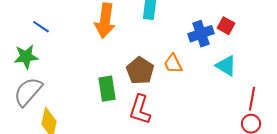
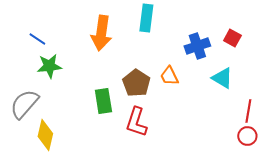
red square: (226, 26) -> (232, 38), moved
green star: (26, 57) -> (49, 66), moved

